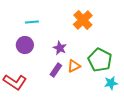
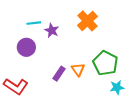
purple star: (60, 48) -> (52, 30), moved
orange triangle: (74, 66) -> (78, 69), turned -40

